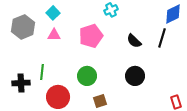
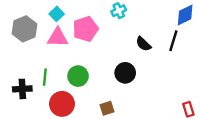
pink triangle: (54, 35) -> (58, 37), size x1.5
pink pentagon: (91, 36) -> (86, 29), moved
green circle: (87, 76) -> (78, 76), moved
black circle: (135, 76) -> (125, 73), moved

